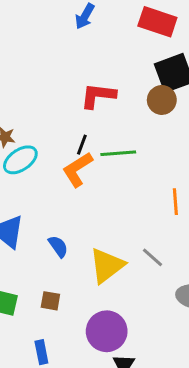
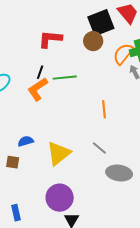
blue semicircle: (58, 246) -> (26, 141), turned -70
gray line: (153, 257) -> (99, 148), moved
brown square: (50, 301) -> (13, 162), moved

